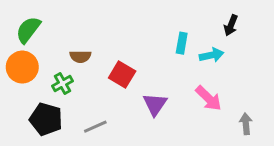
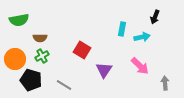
green semicircle: (28, 30) -> (19, 20), turned -138
brown semicircle: (80, 57) -> (40, 38), moved
orange circle: (22, 67) -> (15, 59), moved
gray line: (95, 127) -> (64, 85), turned 56

